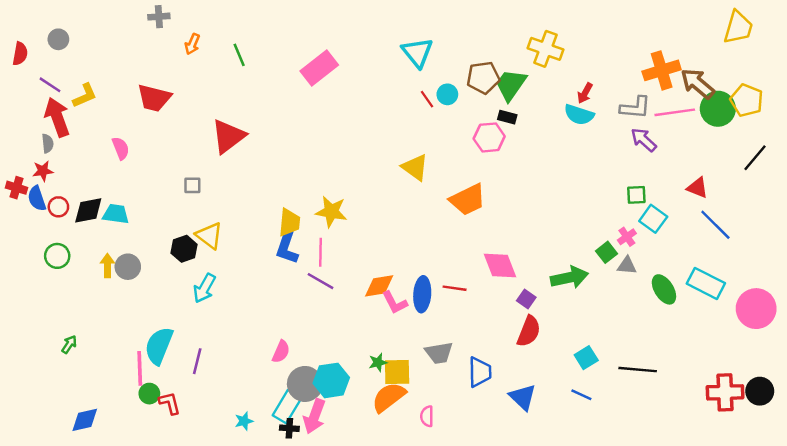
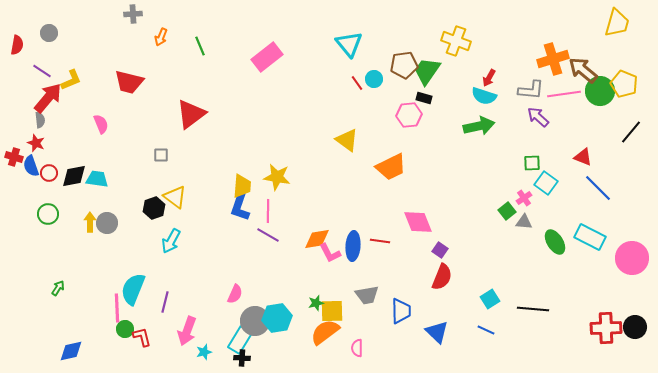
red arrow: (57, 117) -> (48, 98), turned 60
red star: (43, 171) -> (36, 143), turned 30
green arrow: (569, 277) -> (479, 126), moved
pink arrow: (315, 416) -> (187, 331), moved

